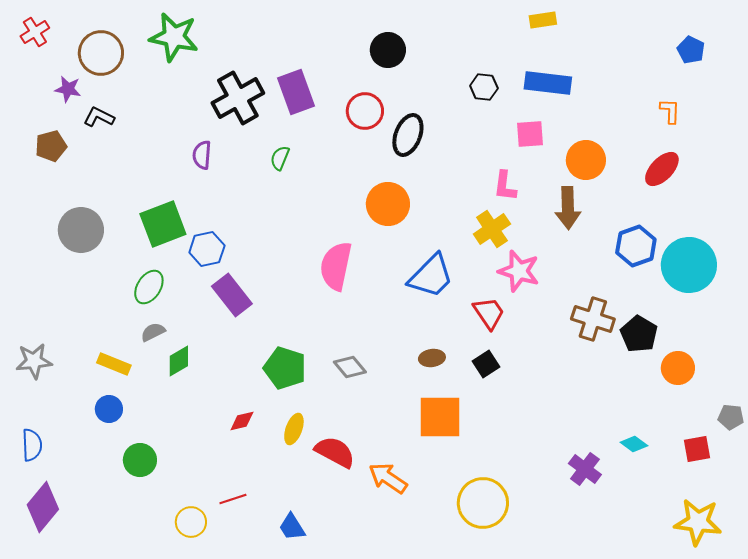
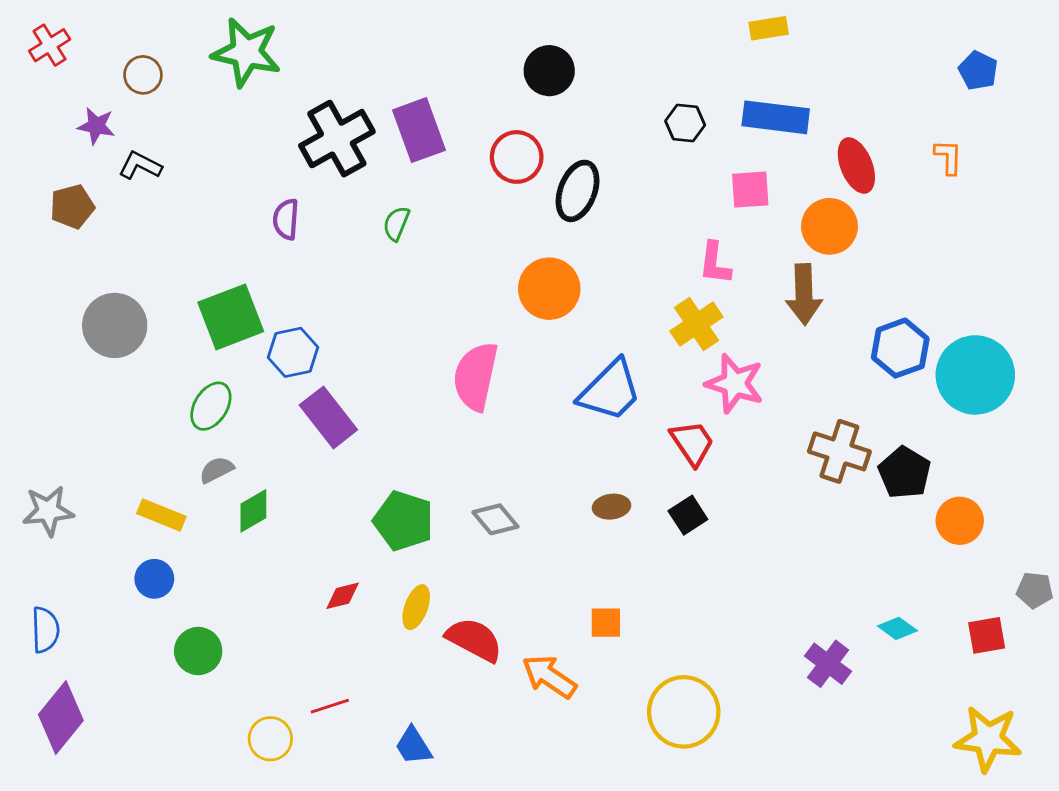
brown circle: (101, 53) -> (143, 75), size x0.6
red ellipse: (662, 169) -> (856, 165), moved, turned -66
orange square: (440, 417) -> (606, 623), moved, size x0.5

